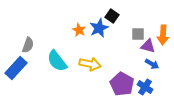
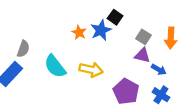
gray square: (138, 34) -> (143, 37), turned 32
purple triangle: (148, 46) -> (142, 55), moved
blue cross: (145, 87) -> (161, 95), moved

